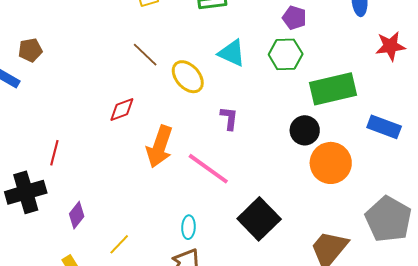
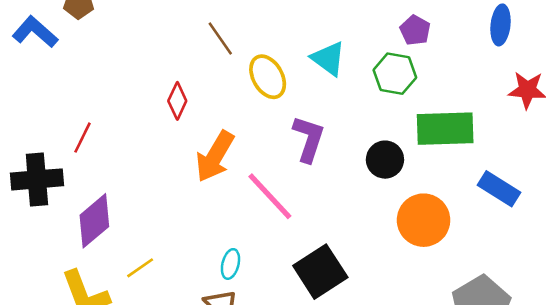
red diamond: (122, 110) -> (177, 101), turned -56
purple L-shape: (229, 118) -> (309, 139), size x1.5
black circle: (305, 130) -> (385, 160), moved
purple diamond: (77, 215) -> (94, 221), size x1.6

